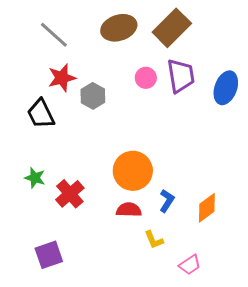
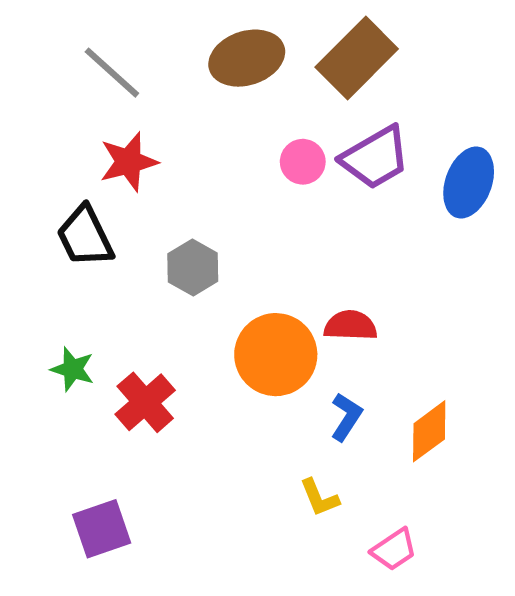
purple trapezoid: (181, 76) -> (375, 158), turned 69
gray hexagon: (93, 96) -> (193, 267), moved
red semicircle: (129, 210) -> (350, 326), moved

